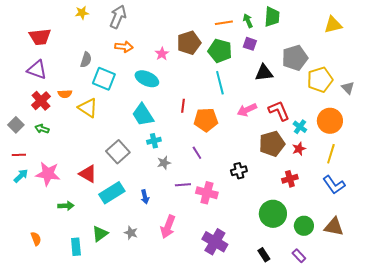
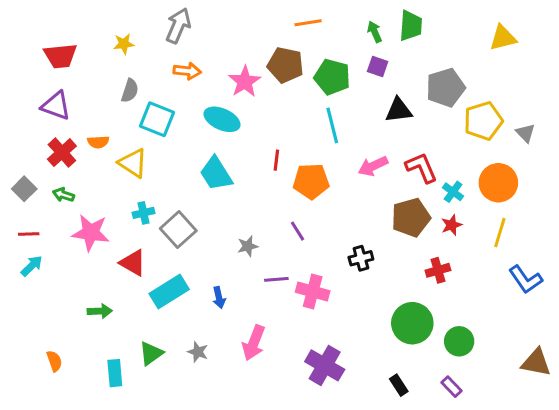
yellow star: (82, 13) -> (124, 44), moved
orange line: (224, 23) -> (308, 23), moved
brown pentagon: (189, 43) -> (285, 65), turned 30
pink star: (162, 54) -> (245, 82), size x1.5
cyan cross: (154, 141) -> (143, 213), moved
pink star: (48, 174) -> (91, 233), moved
blue L-shape: (334, 185) -> (526, 279), moved
brown triangle: (334, 227) -> (536, 362), moved

